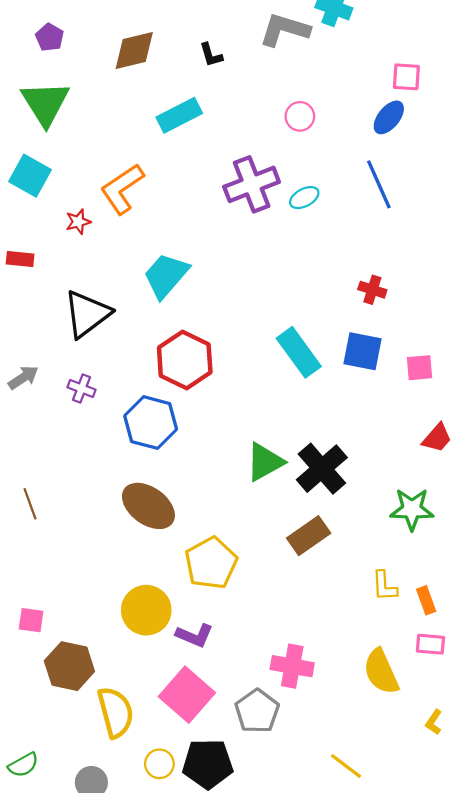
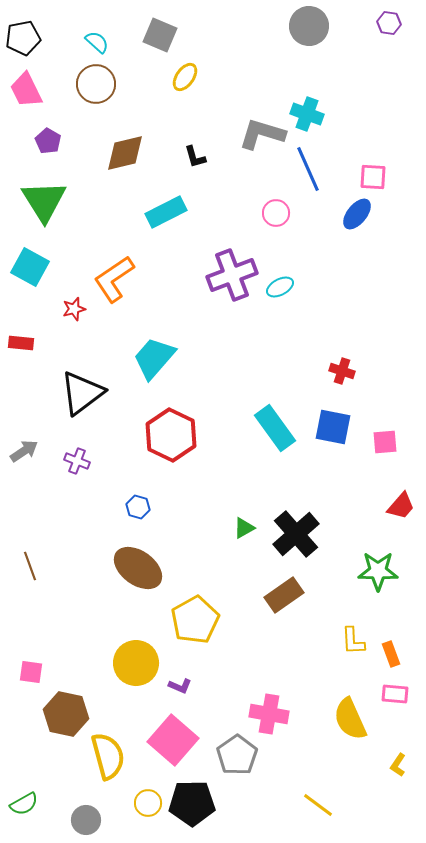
blue line: (379, 184) -> (308, 169), moved
blue hexagon: (151, 423) -> (138, 507), moved, size x0.5
green triangle: (265, 462) -> (244, 528), size x0.6
purple L-shape: (195, 635) -> (180, 686), size x0.7

